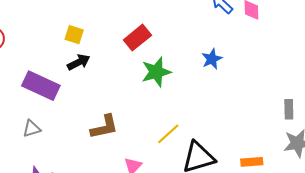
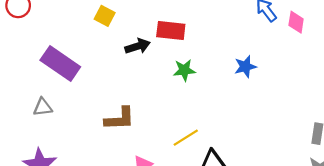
red rectangle: (137, 38) -> (171, 30), turned 36
black arrow: (79, 62) -> (138, 46), moved
green star: (156, 72) -> (184, 70), size x0.7

